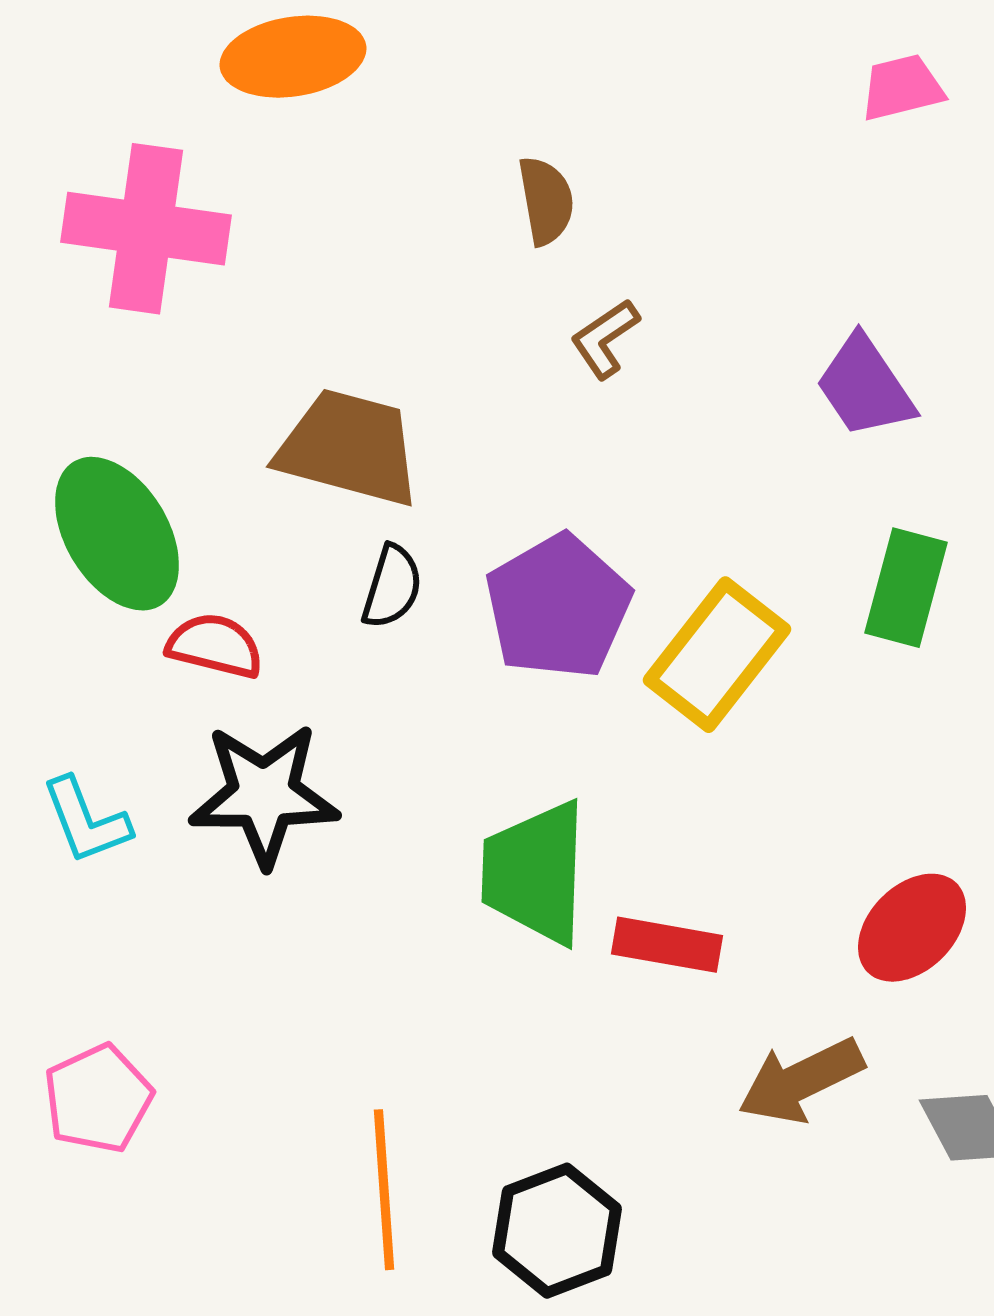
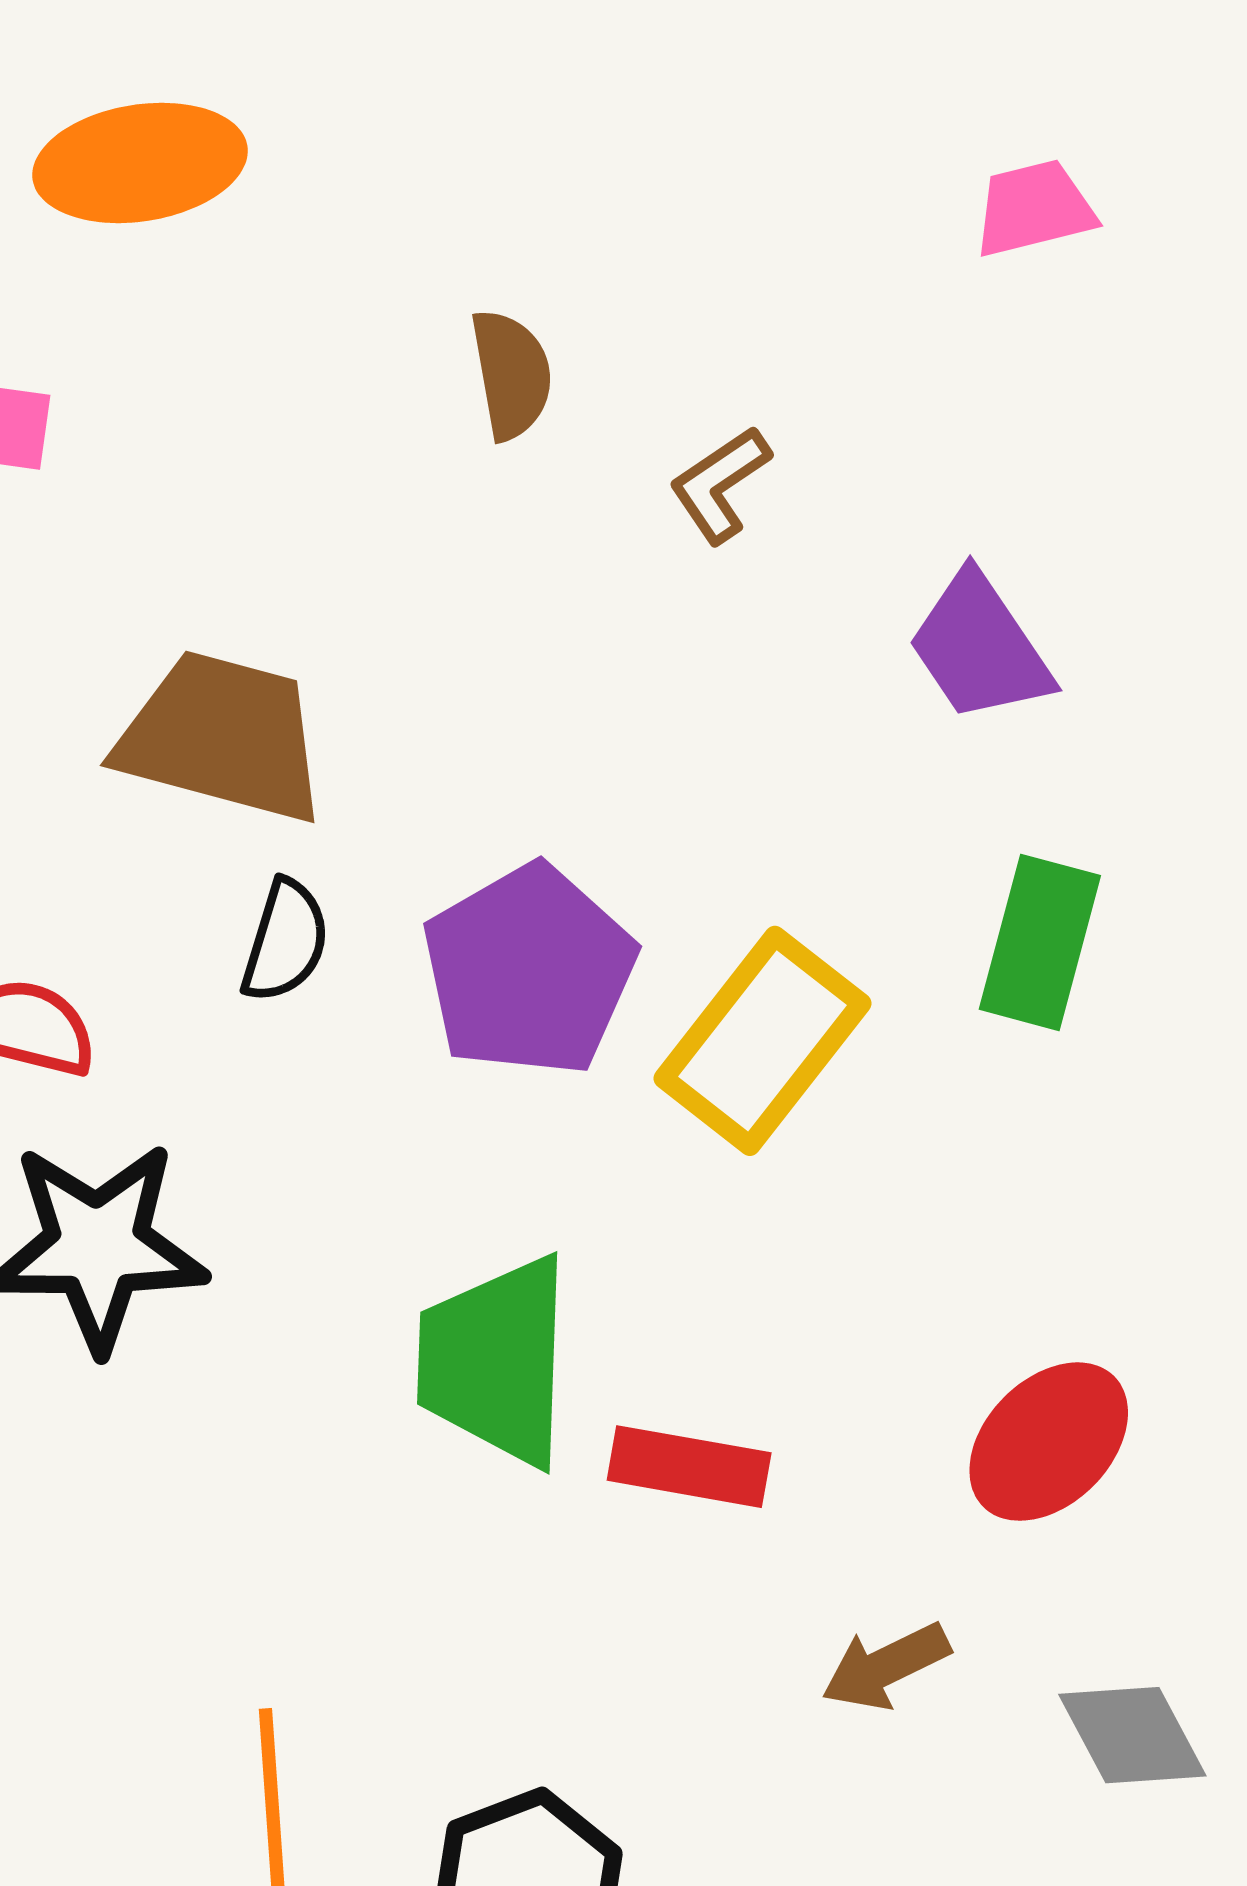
brown L-shape: (605, 339) -> (720, 484), moved
brown arrow: (801, 1081) -> (886, 1666), size x0.7

